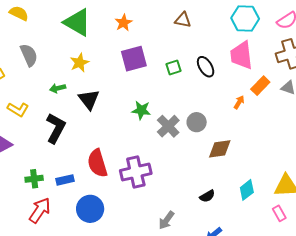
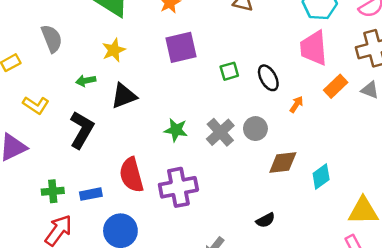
green square: (173, 67) -> (229, 71), moved
black ellipse: (206, 67) -> (268, 78), moved
black triangle: (89, 99) -> (124, 96), turned 45
orange arrow: (239, 102) -> (296, 104), moved
green star: (141, 110) -> (176, 130), moved
cyan diamond: (247, 190) -> (321, 176), moved

